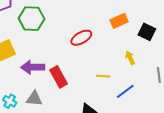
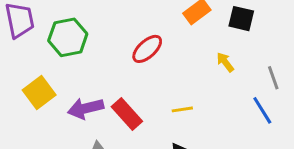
yellow line: (103, 76) -> (182, 109), moved
blue line: (125, 91) -> (262, 110), moved, turned -72

